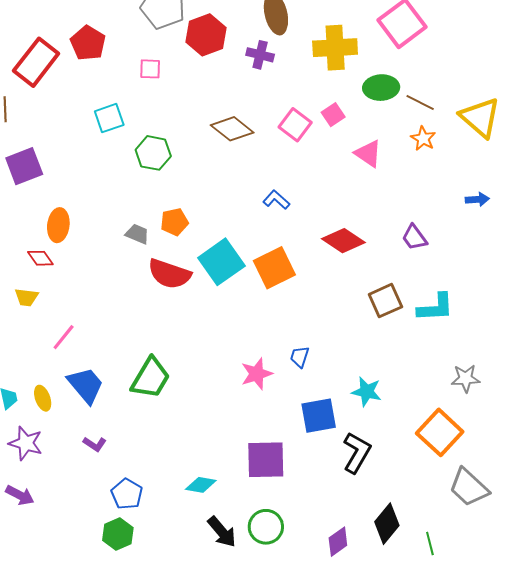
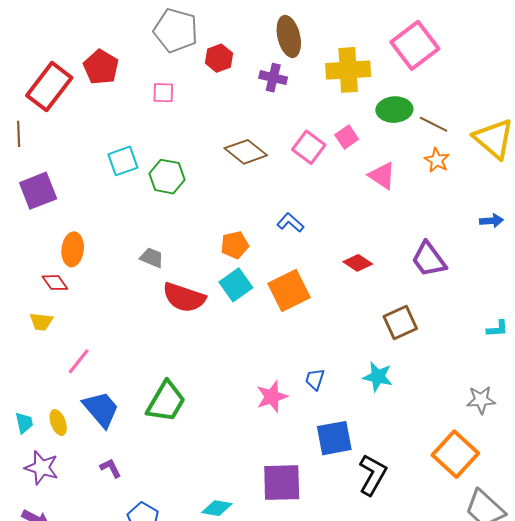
red hexagon: (206, 35) -> (219, 58), size x0.7
cyan square: (109, 118) -> (123, 161), moved
orange pentagon: (174, 222) -> (235, 245), moved
purple trapezoid: (414, 238) -> (429, 259), size x1.4
red diamond: (343, 241) -> (358, 263), size x0.7
cyan square: (221, 262) -> (236, 285), size x0.7
cyan L-shape: (435, 307) -> (497, 329), moved, size x0.6
cyan star: (367, 392) -> (378, 377), moved
purple L-shape: (95, 444) -> (111, 468), turned -150

